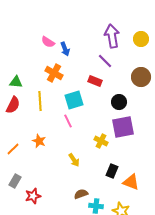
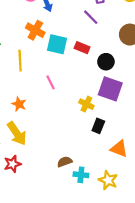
red rectangle: (95, 81) -> (82, 48), moved
cyan square: (74, 100) -> (57, 44), moved, turned 30
purple square: (123, 127) -> (110, 89), turned 30
yellow arrow: (74, 160) -> (17, 133), moved, size x1.6
black rectangle: (112, 171) -> (98, 126), moved

